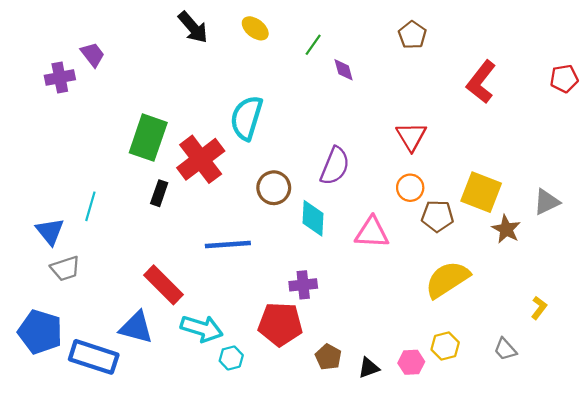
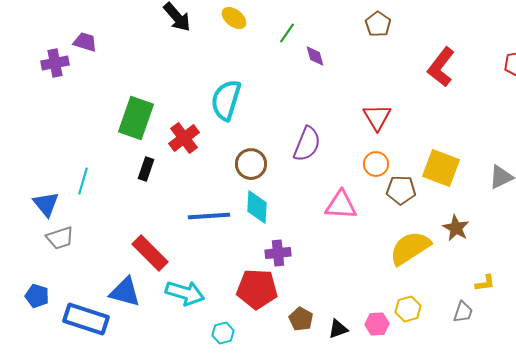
purple trapezoid: (93, 55) -> (85, 42), turned -35
red cross: (201, 159) -> (184, 138), size x0.7
cyan diamond: (313, 218) -> (257, 207), moved
brown star: (506, 229) -> (456, 228), moved
yellow L-shape: (539, 308) -> (485, 283), moved, turned 45
blue pentagon: (40, 332) -> (37, 296), size x0.6
gray trapezoid: (505, 349) -> (463, 312), turned -120
cyan hexagon: (231, 358) -> (223, 333), moved

